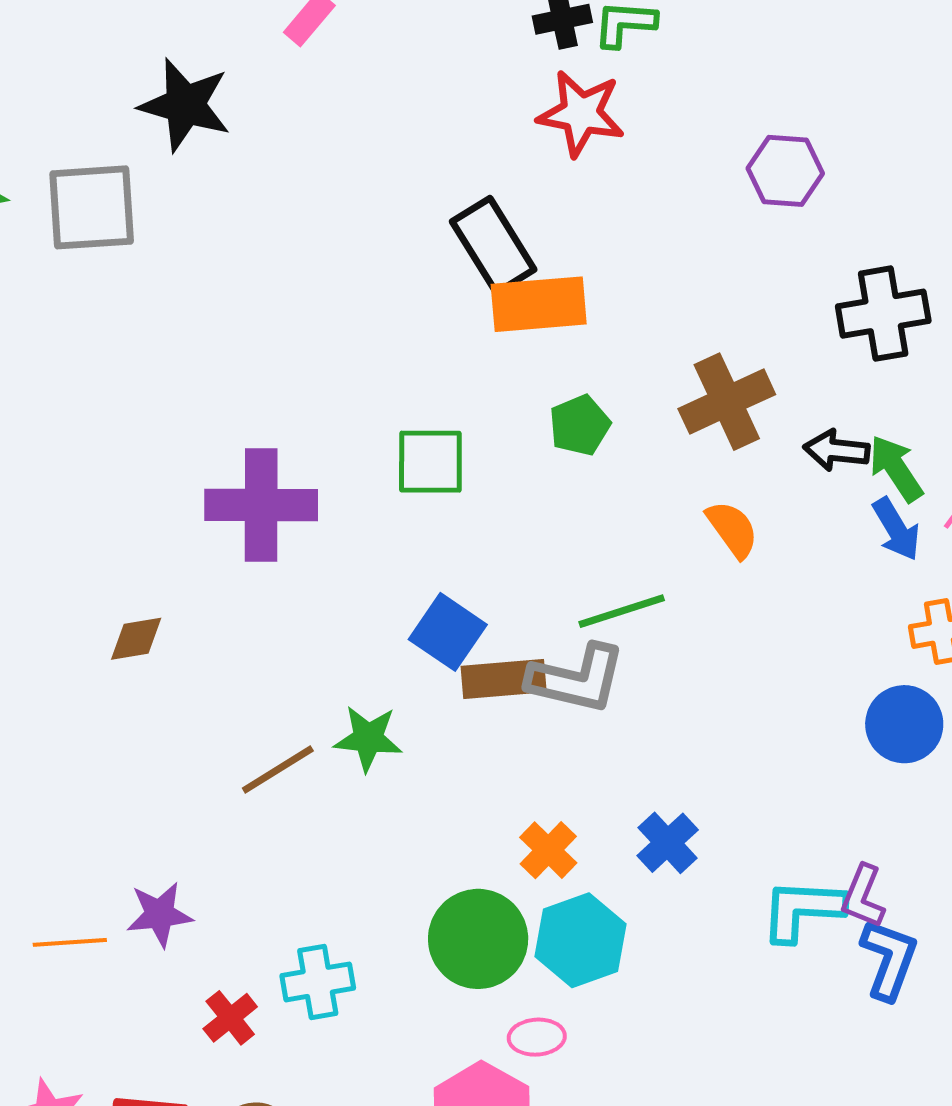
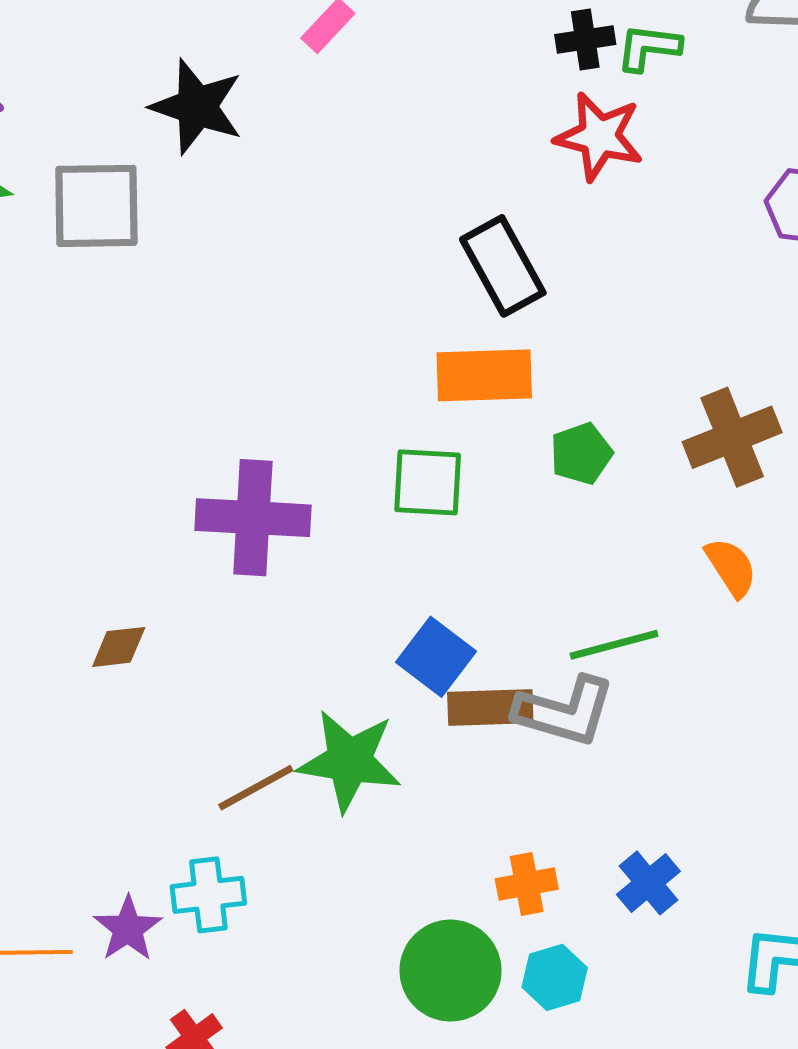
orange rectangle: (539, 304) -> (484, 375), moved
green star: (368, 738) -> (349, 761), size x1.5
orange cross: (548, 850) -> (527, 884), turned 32
purple star: (160, 914) -> (128, 929), turned -30
cyan hexagon: (580, 940) -> (555, 977), size x0.7
cyan cross: (318, 982) -> (208, 895), moved

